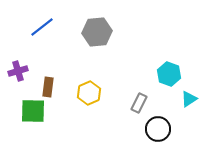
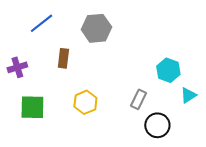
brown rectangle: (48, 87) -> (63, 58), moved
yellow hexagon: (89, 93) -> (85, 102), moved

